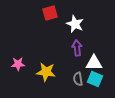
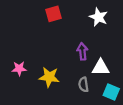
white star: (75, 24) -> (98, 17), moved
cyan square: (95, 79) -> (111, 92), moved

